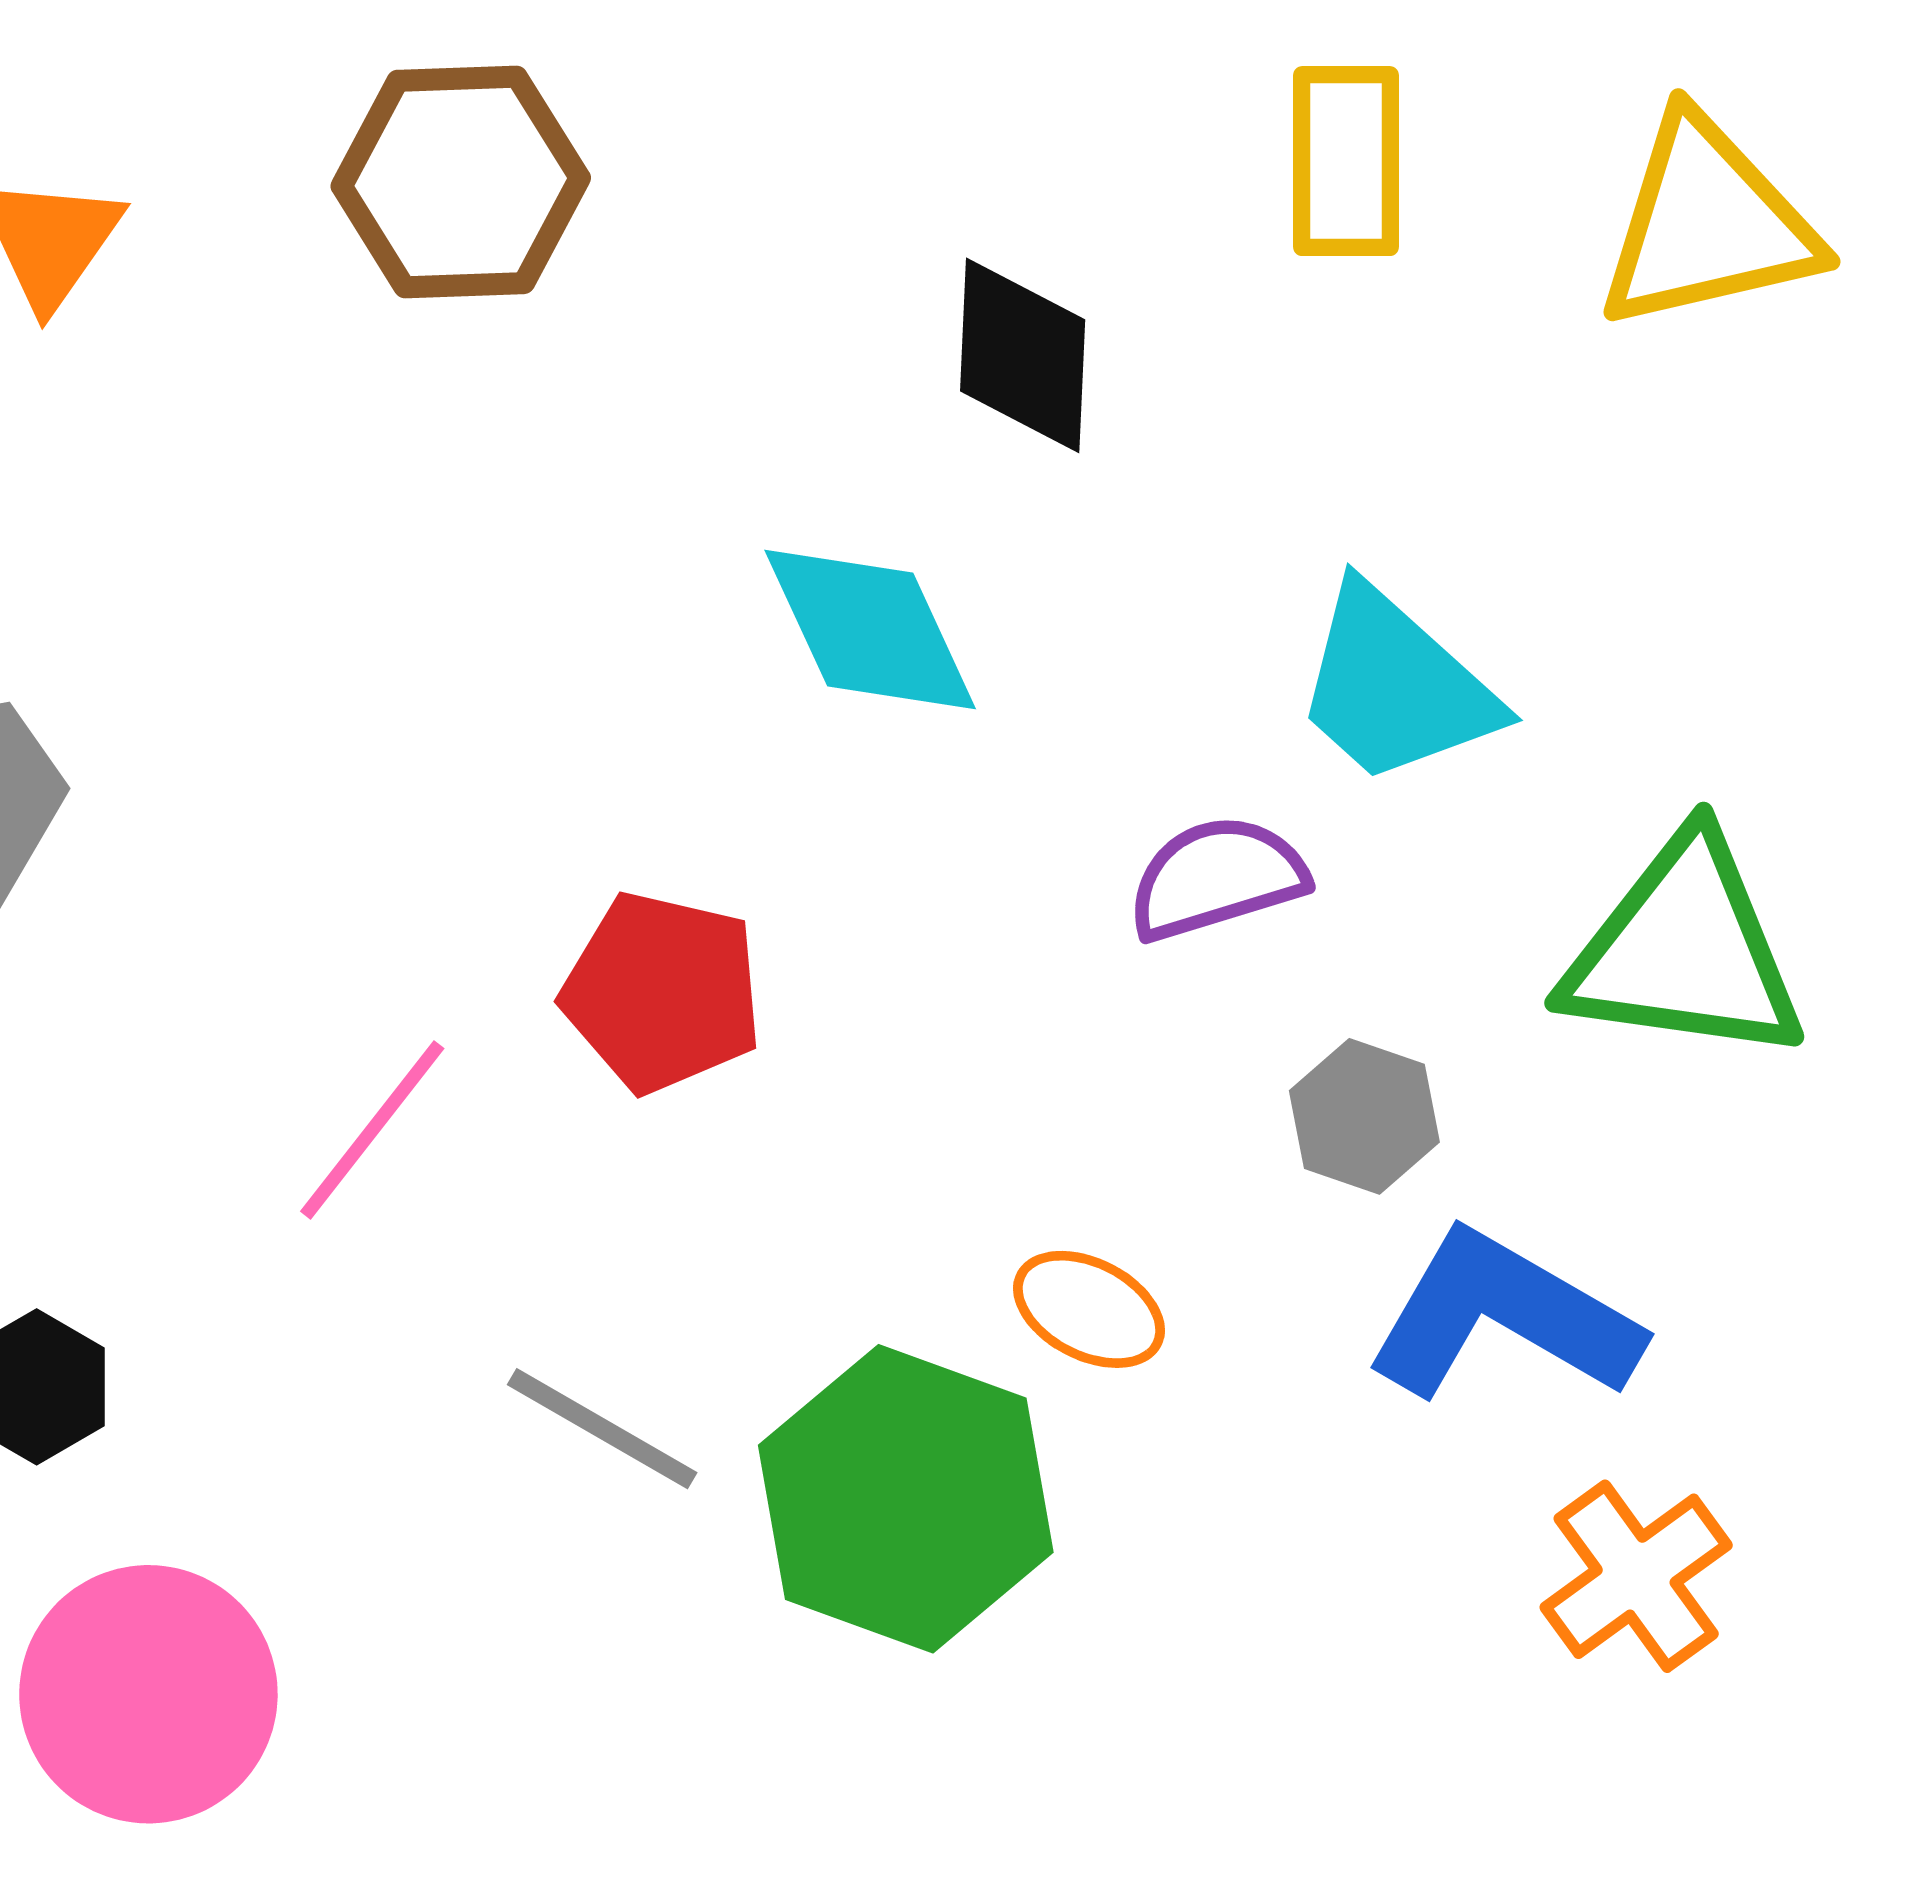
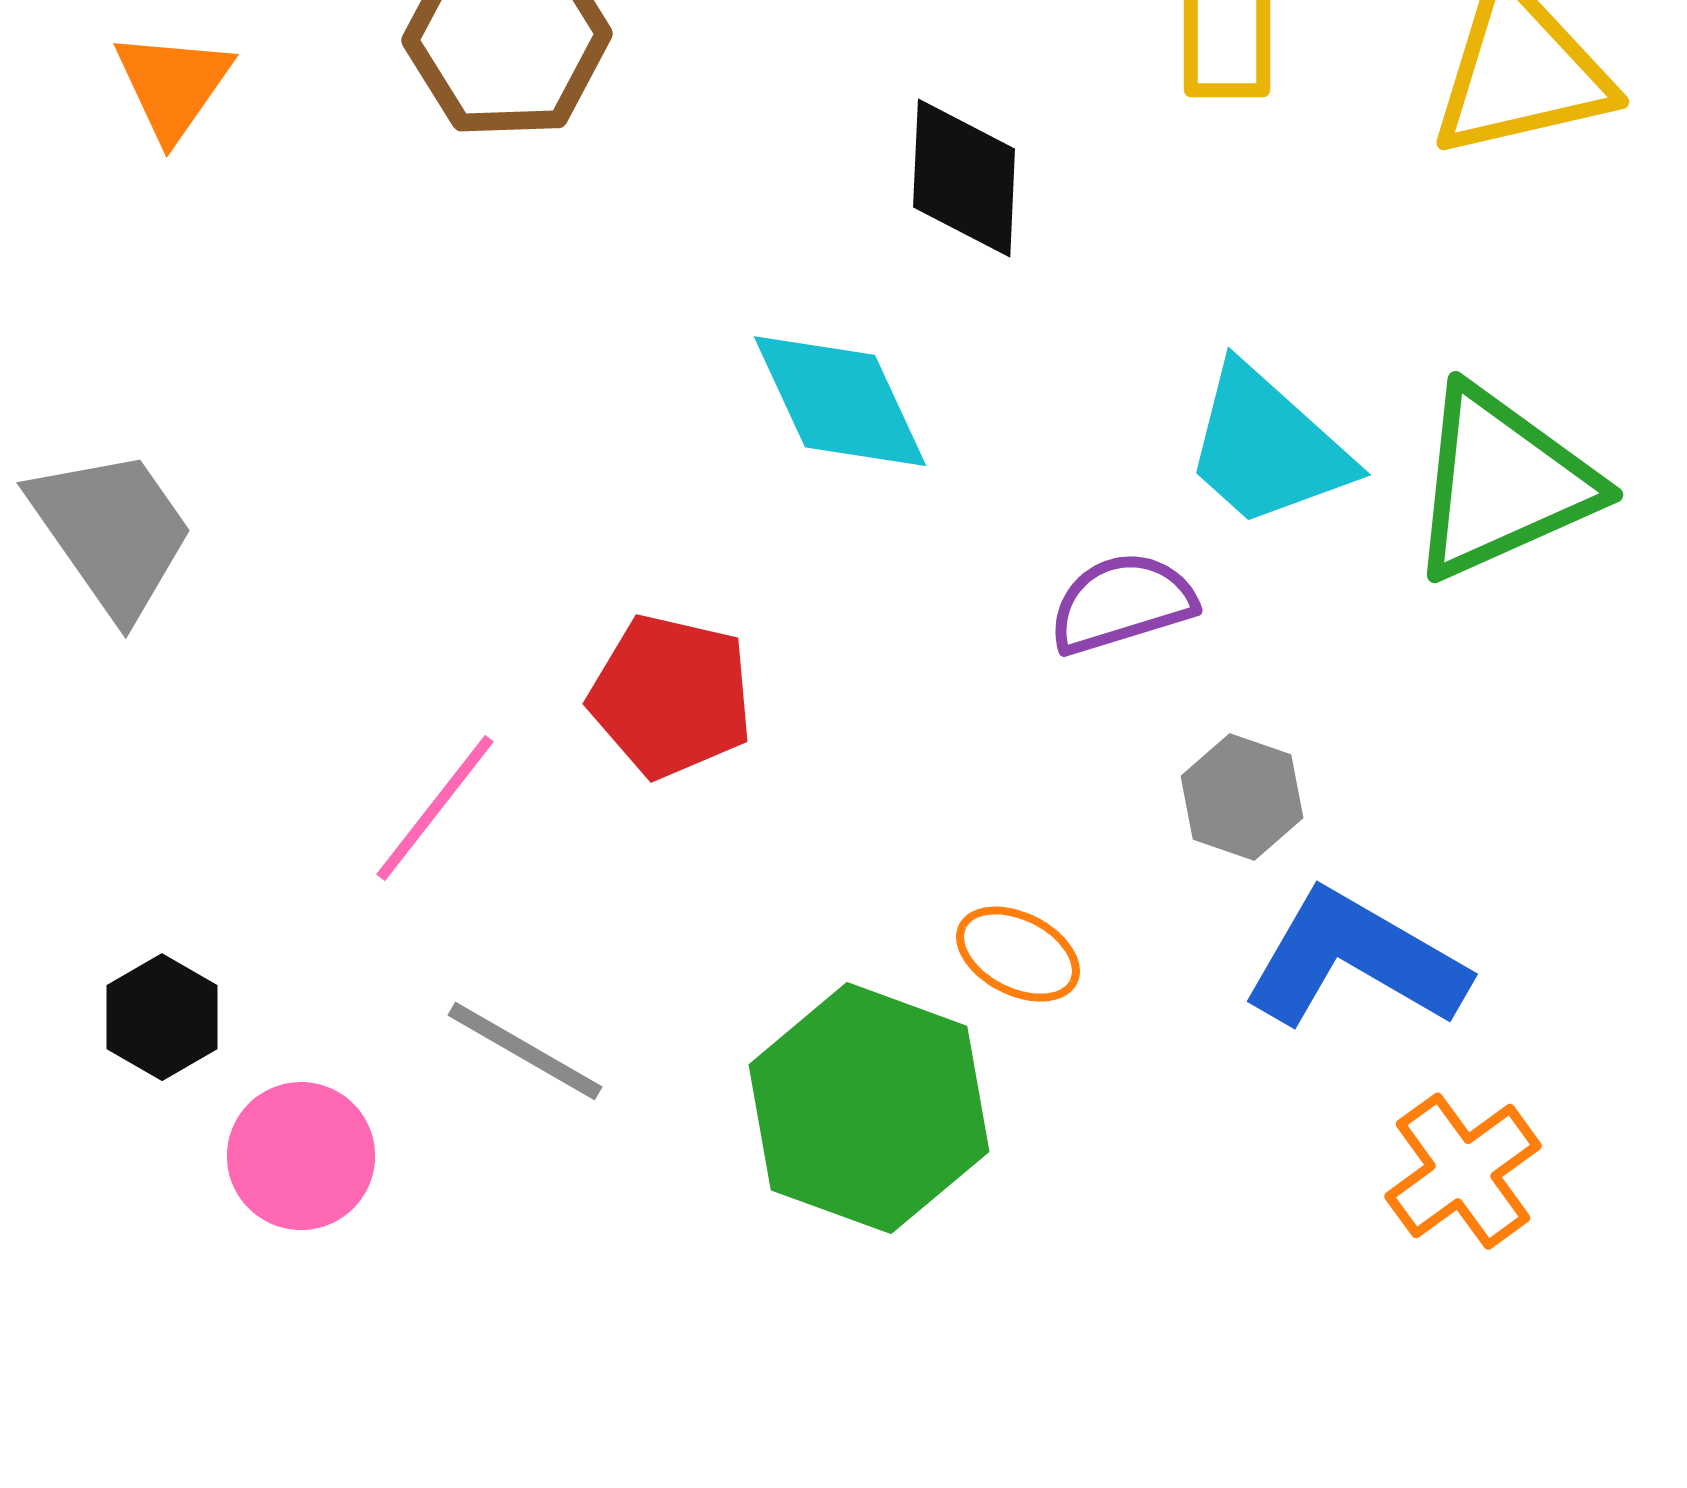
green triangle: (1684, 950) -> (1502, 483), moved, turned -32
gray line: (602, 1429) -> (525, 1051), moved
pink circle: (148, 1694) -> (301, 1156), moved, size x0.7

